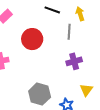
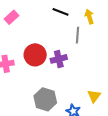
red circle: (32, 39) -> (35, 55), moved
purple cross: (74, 61) -> (59, 59), moved

